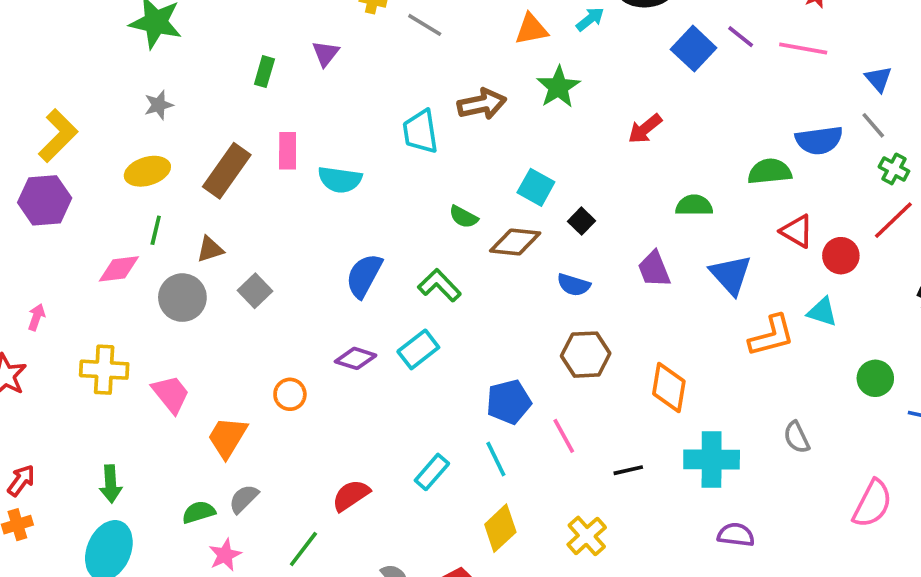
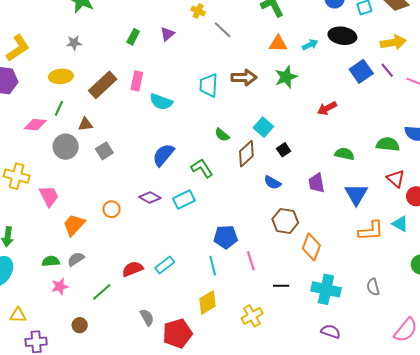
brown diamond: (515, 242) -> (246, 154), turned -60
brown hexagon: (586, 355) -> (285, 221), moved
cyan rectangle: (432, 472) -> (165, 265), moved

